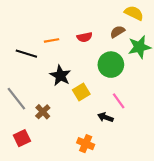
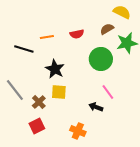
yellow square: (81, 92) -> (59, 92), moved, turned 35
red square: (22, 138) -> (37, 126), moved

